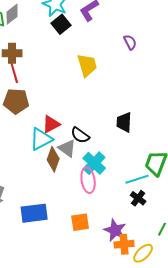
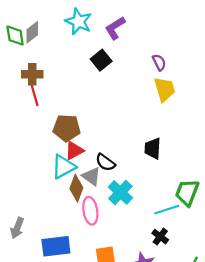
black square: (61, 24) -> (101, 60), moved
yellow trapezoid: (87, 65) -> (165, 89), moved
brown pentagon: (16, 101) -> (67, 128), moved
pink ellipse: (88, 180) -> (90, 211), moved
black cross: (138, 198) -> (160, 237), moved

